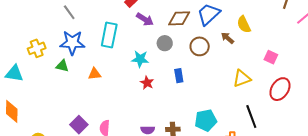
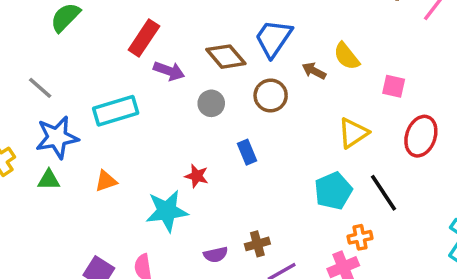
brown diamond: (179, 18) -> (226, 57), turned 65
yellow semicircle: (244, 24) -> (347, 56), moved
cyan rectangle: (109, 35) -> (116, 111), turned 75
cyan star: (140, 59) -> (167, 211), moved, size x1.4
cyan pentagon: (206, 120) -> (333, 191), moved

